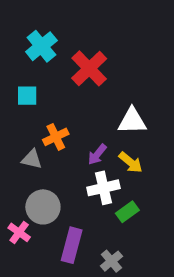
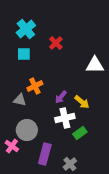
red cross: (89, 68) -> (56, 43), size x0.6
cyan square: (27, 96) -> (24, 54), moved
white triangle: (132, 121) -> (95, 65), moved

